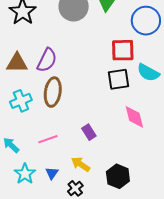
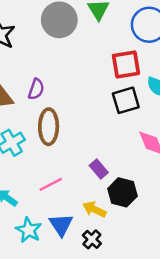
purple semicircle: (47, 60) -> (36, 89), size x0.7
blue triangle: (52, 173) -> (61, 225), size x1.5
black hexagon: (118, 176) -> (122, 192), moved

